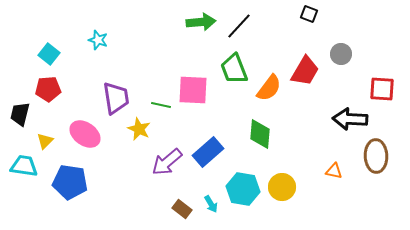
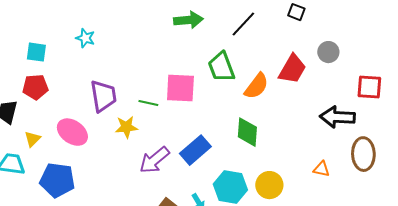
black line: (239, 26) -> (243, 24), moved
cyan square: (49, 54) -> (36, 52), turned -30
yellow star: (139, 129) -> (126, 127), turned -30

